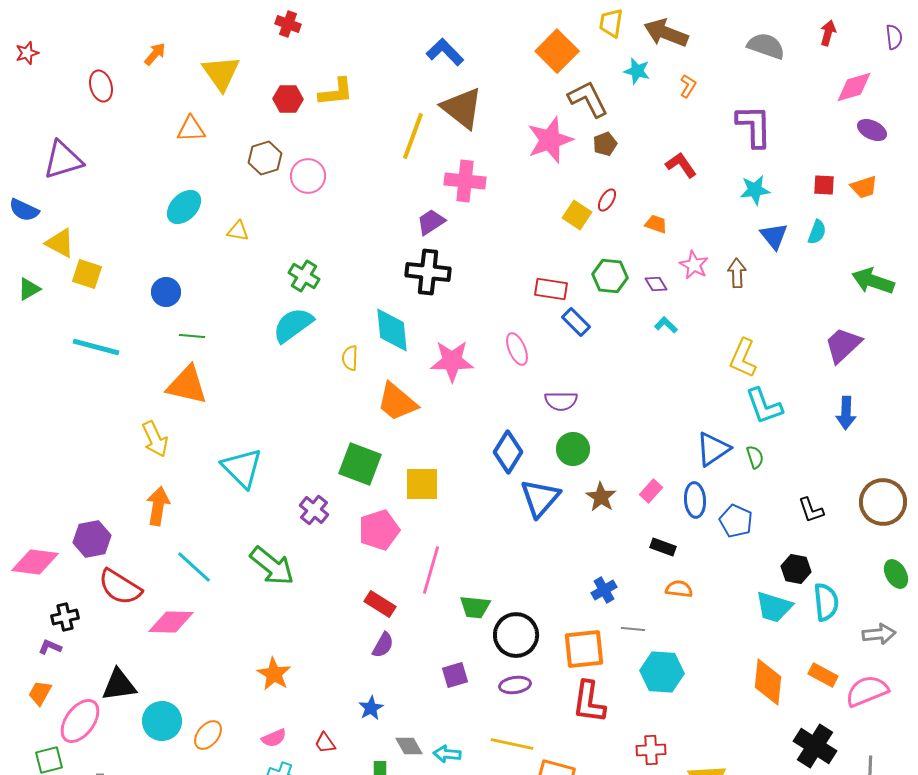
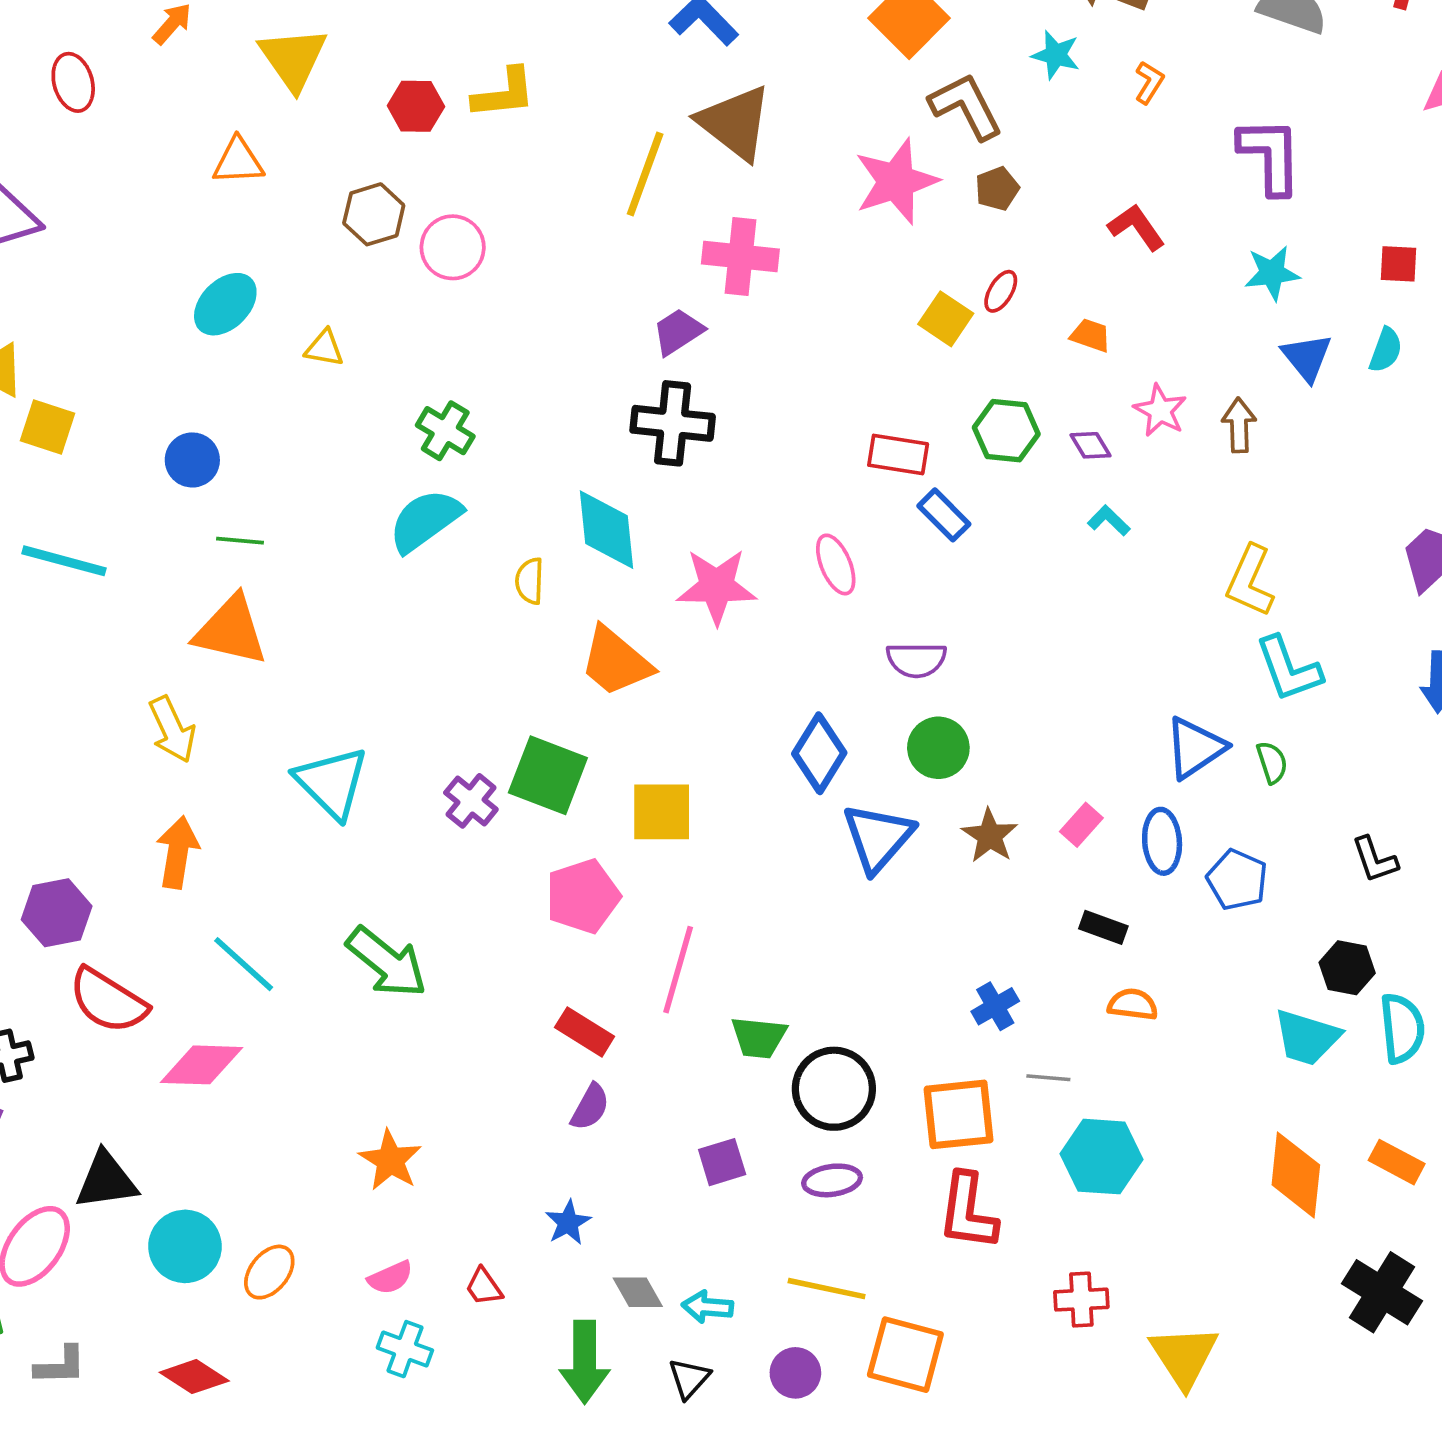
purple cross: (314, 510) -> (471, 801), moved

